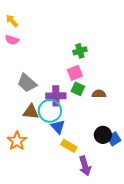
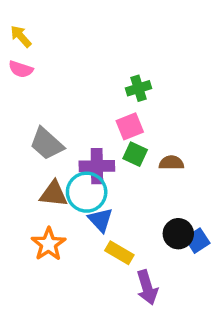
orange star: (17, 141) -> (48, 244), moved

